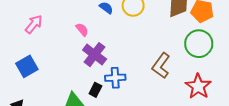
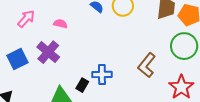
pink semicircle: (82, 30) -> (60, 24), moved, turned -40
purple cross: (95, 55) -> (48, 52), moved

